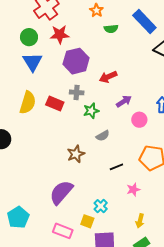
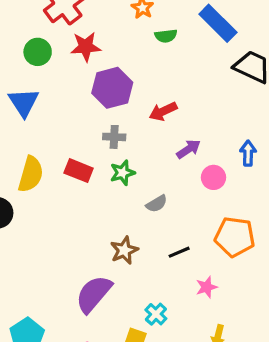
blue triangle: (33, 62) -> (24, 102), moved
yellow semicircle: (28, 103) -> (31, 174), moved
red rectangle: (55, 103) -> (79, 171), moved
green star: (91, 111) -> (122, 173), moved
brown star: (76, 154) -> (124, 250), moved

